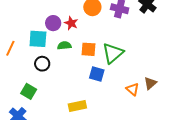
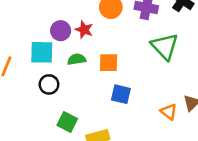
green triangle: (113, 53) -> (165, 46), moved, turned -30
green square: (29, 91) -> (67, 122), moved

